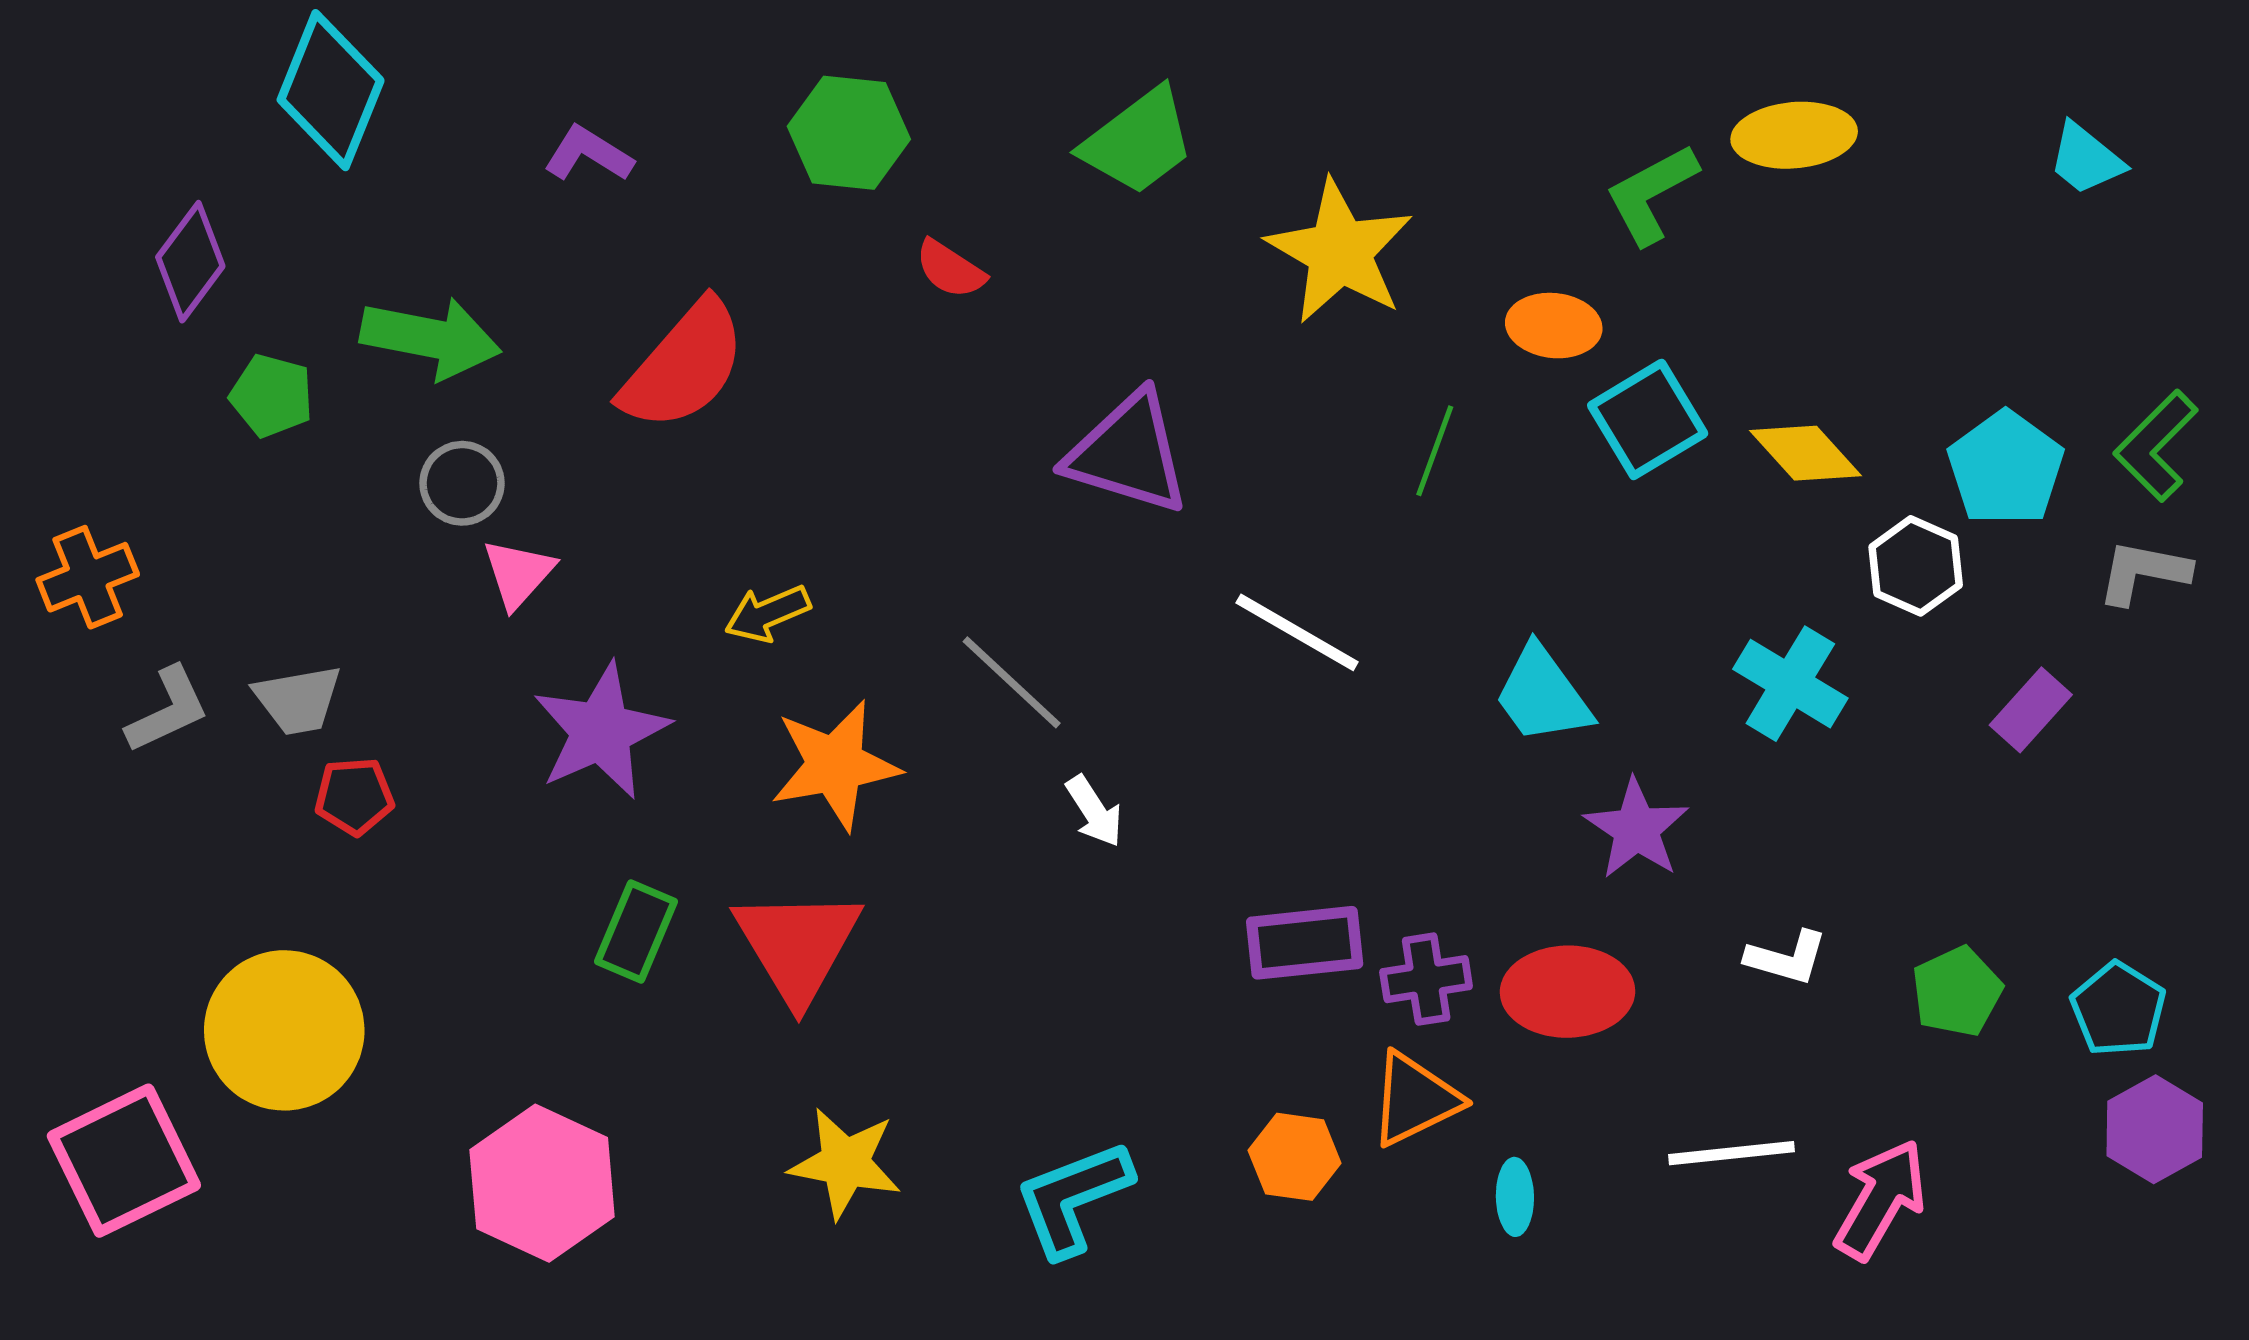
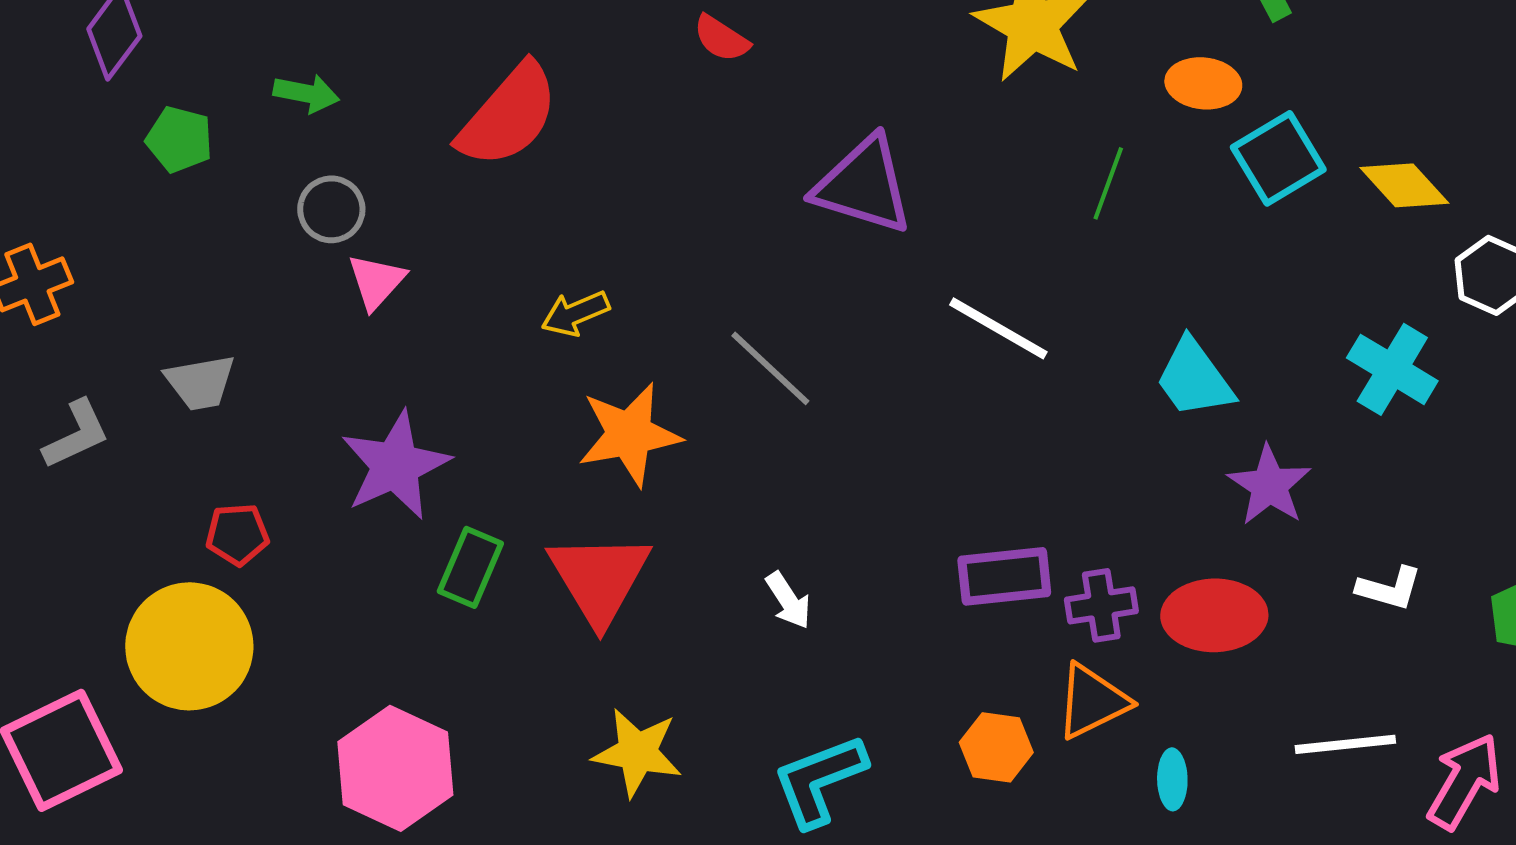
green arrow: (431, 338) -> (306, 93), size x0.6
gray L-shape: (168, 710) -> (76, 434), moved
purple star: (601, 731) -> (395, 465), moved
red pentagon: (354, 796) -> (237, 534), moved
white arrow: (1094, 811) -> (788, 600), moved

